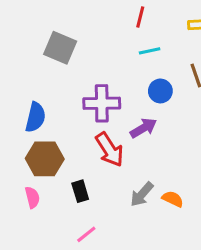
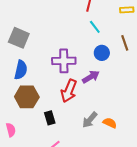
gray square: (60, 48) -> (19, 38), moved
cyan line: (150, 51) -> (95, 27), turned 64
red arrow: (109, 150) -> (69, 91), turned 55
pink semicircle: (32, 197) -> (11, 130), moved

